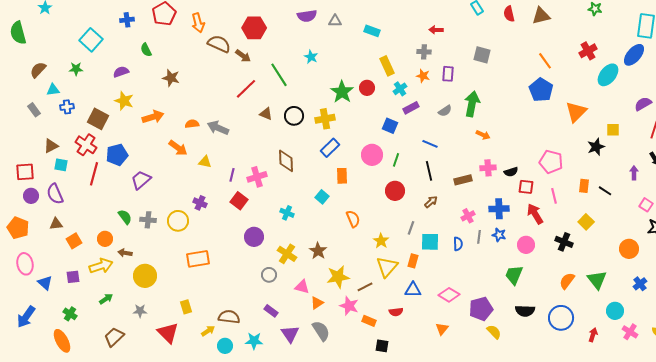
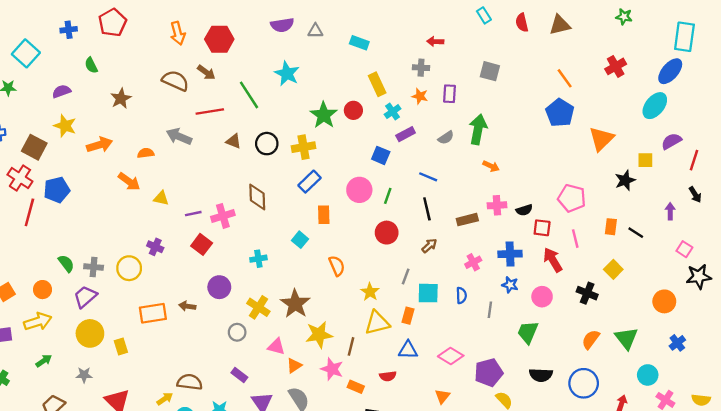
orange arrow: (198, 23) -> (178, 33), moved
brown semicircle: (219, 44) -> (175, 81), moved
cyan star: (311, 57) -> (287, 74), size x1.5
cyan ellipse: (608, 75) -> (655, 106), moved
brown star: (171, 78) -> (121, 98), turned 30
red line: (246, 89) -> (210, 112), turned 35
purple semicircle: (643, 104) -> (671, 141), moved
gray arrow: (218, 128) -> (179, 136), moved
purple line: (232, 175) -> (193, 214), turned 64
purple trapezoid: (141, 180) -> (85, 297), moved
cyan cross: (287, 213) -> (258, 259), turned -32
gray line: (479, 237) -> (490, 310), moved
brown star: (318, 251) -> (295, 304), size x1.4
brown arrow: (125, 253) -> (187, 306), moved
yellow triangle: (387, 267) -> (377, 323), turned 35
brown line: (365, 287) -> (351, 346), turned -49
yellow rectangle: (186, 307) -> (121, 346), moved

